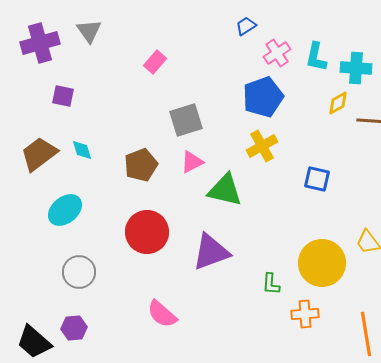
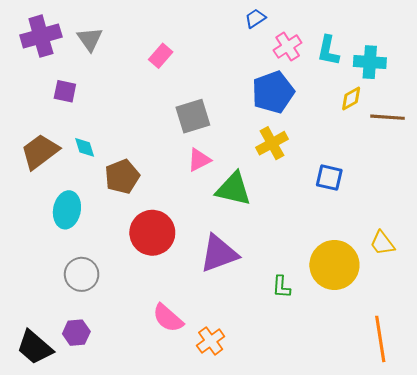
gray triangle: (89, 31) -> (90, 39), moved
brown pentagon: (141, 165) -> (122, 177), moved
cyan ellipse: (65, 210) -> (67, 210), turned -40
orange cross: (305, 314) -> (211, 341), moved, turned -32

